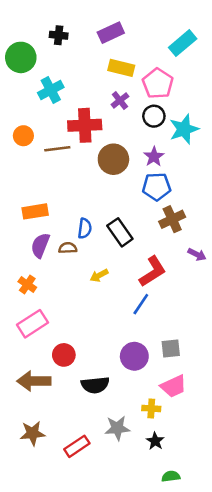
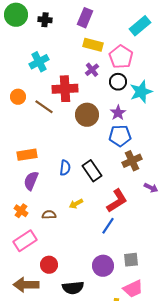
purple rectangle: (111, 33) -> (85, 18), turned -42
green circle: (21, 57) -> (16, 15), moved
brown line: (57, 149) -> (44, 107), turned 42
brown semicircle: (68, 248) -> (49, 215), moved

